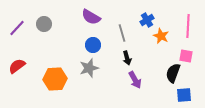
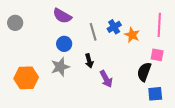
blue cross: (147, 20) -> (114, 27), moved
black arrow: (127, 58) -> (89, 61), moved

